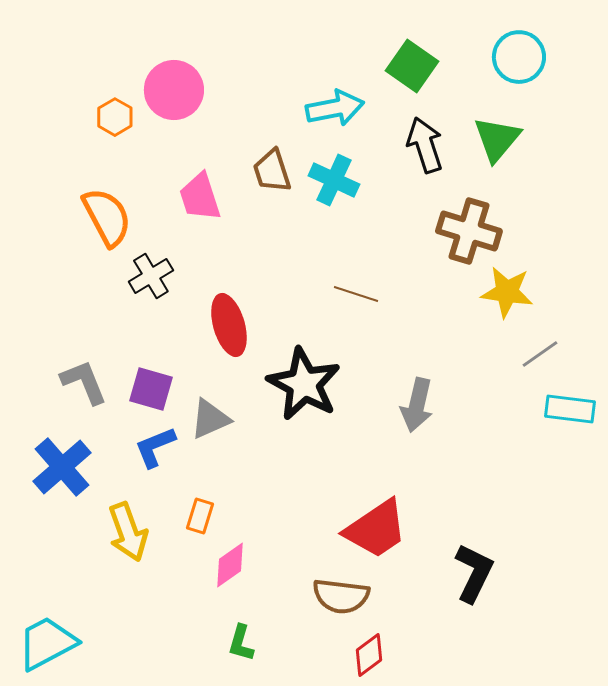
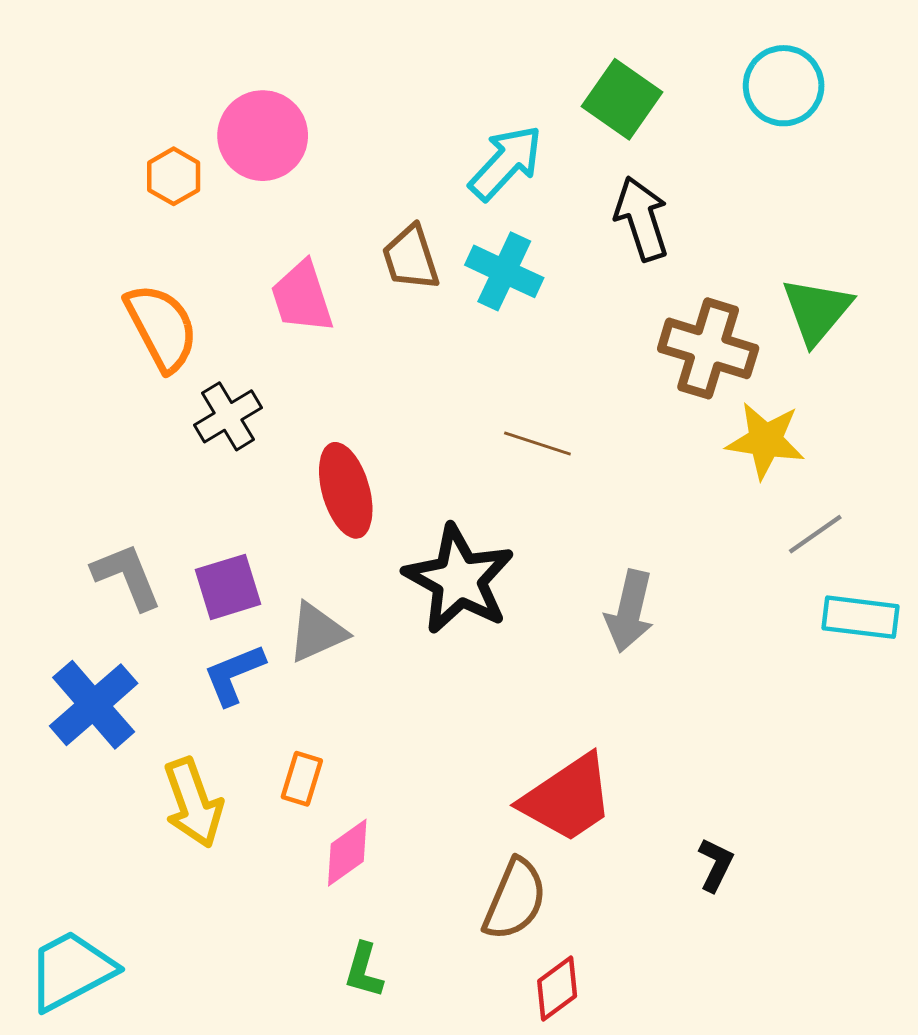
cyan arrow: (335, 108) -> (506, 163), turned -36
green triangle: (497, 139) -> (817, 311), moved
purple square: (151, 389) -> (228, 587), turned -33
black L-shape: (474, 573) -> (716, 865), size x0.6
brown semicircle: (341, 596) -> (515, 899), turned -74

